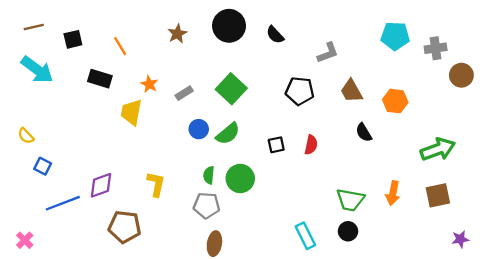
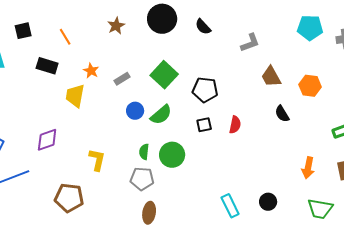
black pentagon: (300, 91) -> (205, 90), moved
purple diamond: (101, 185) -> (47, 140), moved
green trapezoid: (350, 200) -> (320, 209), moved

